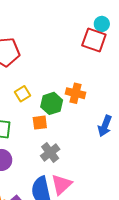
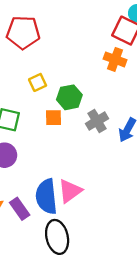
orange cross: (76, 93) -> (115, 59), moved
gray cross: (50, 152) -> (97, 121), moved

